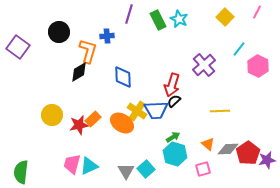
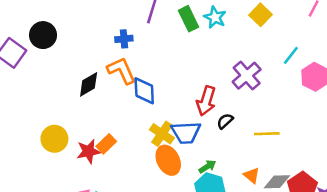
yellow square: (225, 17) -> (261, 15), moved
black circle: (59, 32) -> (43, 35), moved
orange L-shape: (88, 51) -> (121, 70), moved, turned -40
black semicircle: (174, 101) -> (225, 121), moved
orange ellipse: (122, 123) -> (168, 160), moved, turned 30

